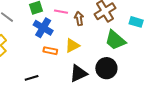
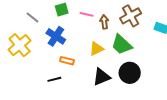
blue cross: (43, 28) -> (56, 36), moved
green trapezoid: (115, 40) -> (122, 45), moved
orange rectangle: (50, 51) -> (67, 61), moved

